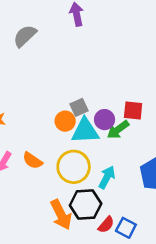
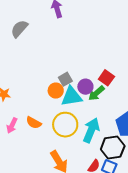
red square: (133, 111) -> (106, 78), turned 35
cyan arrow: (107, 177) -> (91, 130), size x1.4
black hexagon: (86, 204) -> (113, 148), moved

